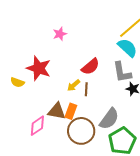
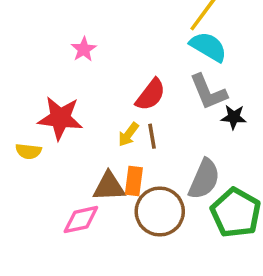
pink diamond: (37, 126) -> (81, 220), turned 35

